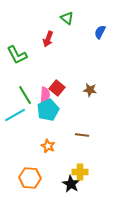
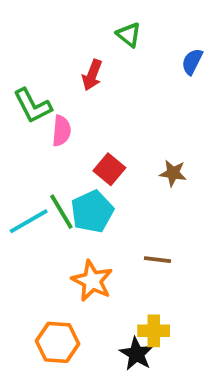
green line: (25, 95) -> (61, 212), moved
pink semicircle: (45, 95) -> (61, 131), moved
orange star: (48, 146) -> (92, 281), size x1.5

